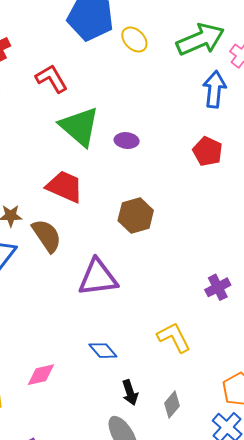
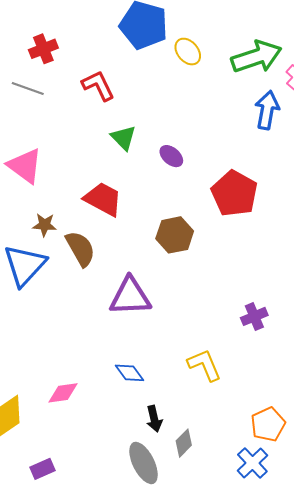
green triangle: (80, 127) -> (123, 138), size x0.6
purple ellipse: (127, 141) -> (171, 156), turned 30
red pentagon: (208, 151) -> (234, 193), moved, size x1.5
gray diamond: (172, 404) -> (184, 443), moved

